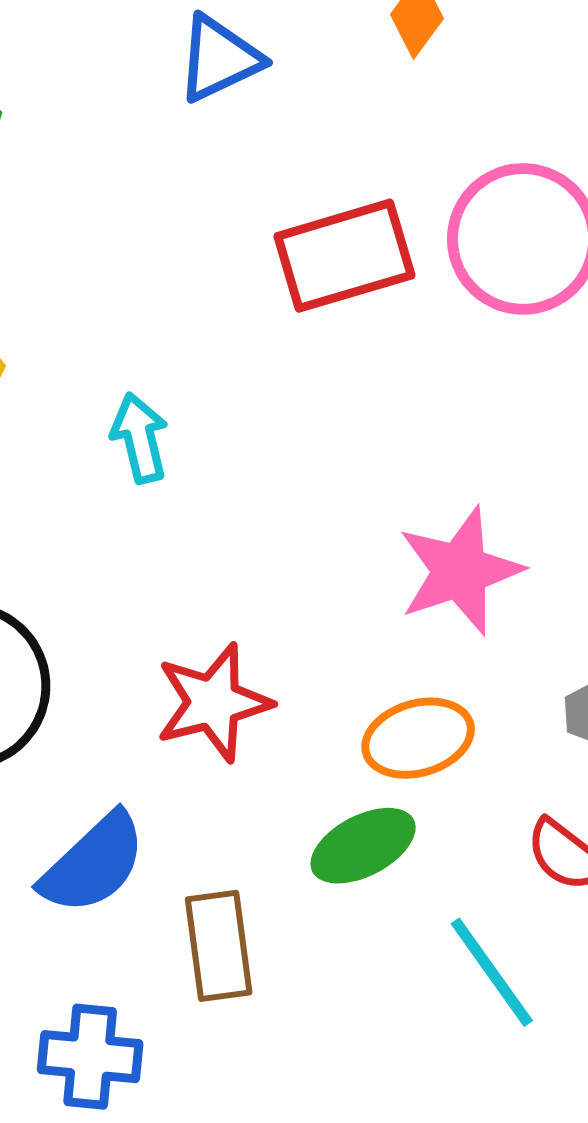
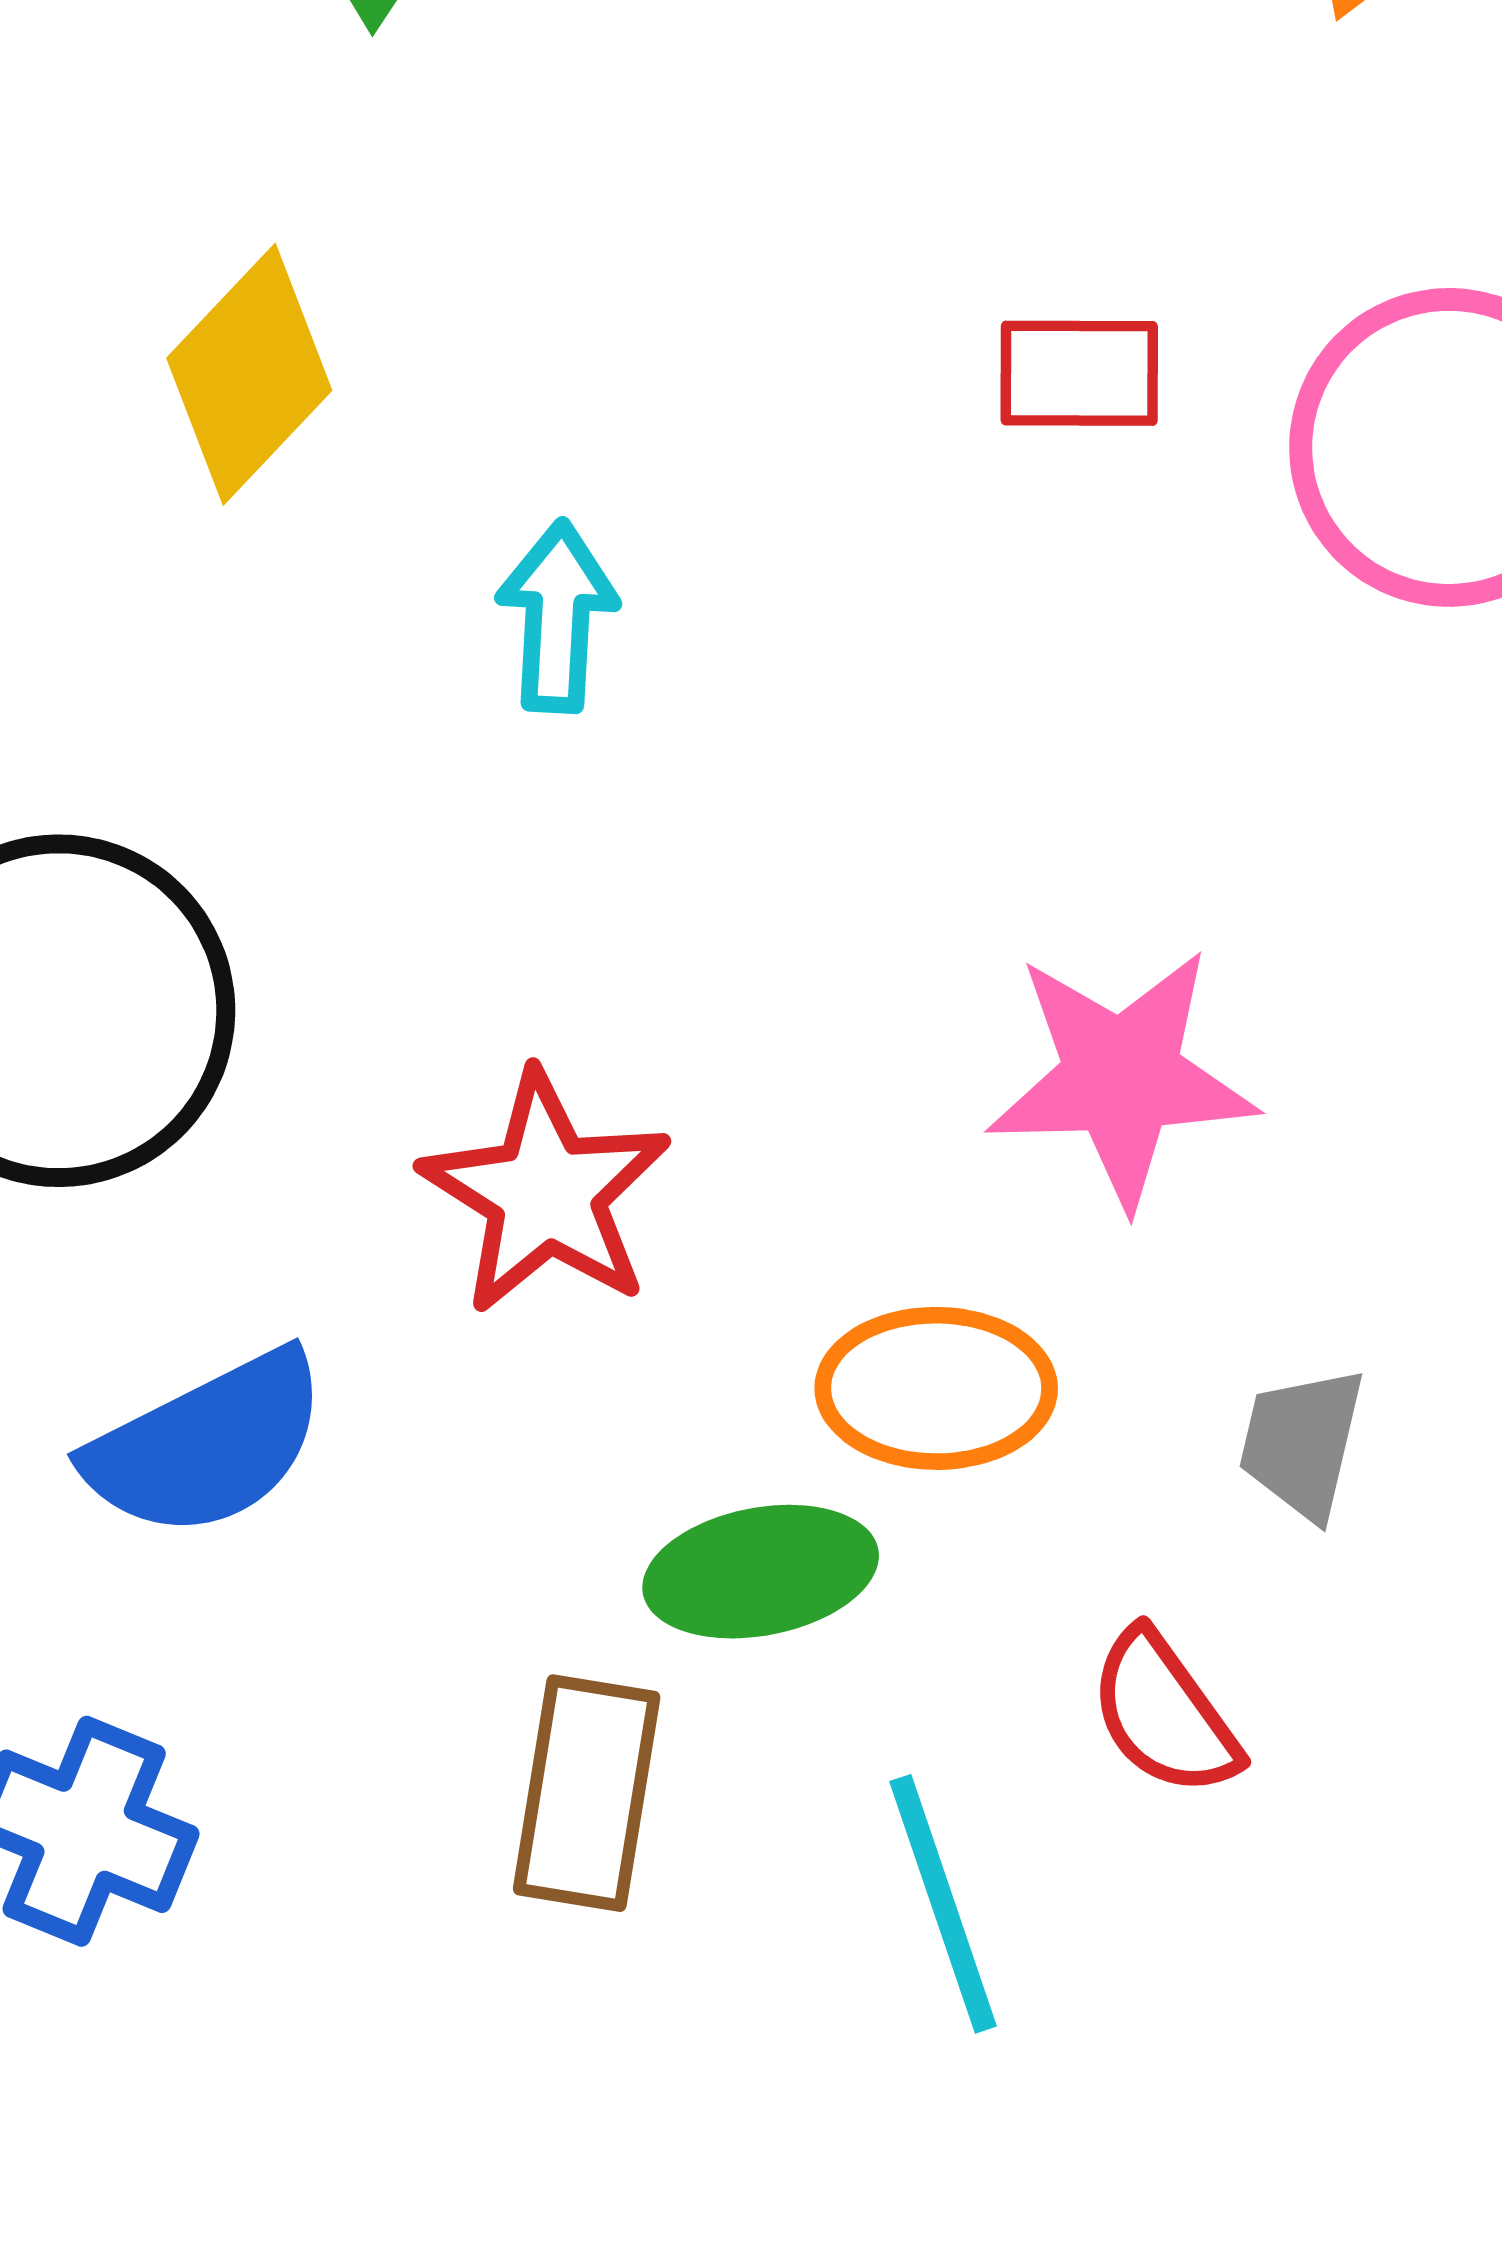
red rectangle: (344, 256) -> (1079, 373), size x0.6
red star: (213, 702) -> (546, 1193), turned 30
brown rectangle: (219, 946) -> (587, 1793), moved

